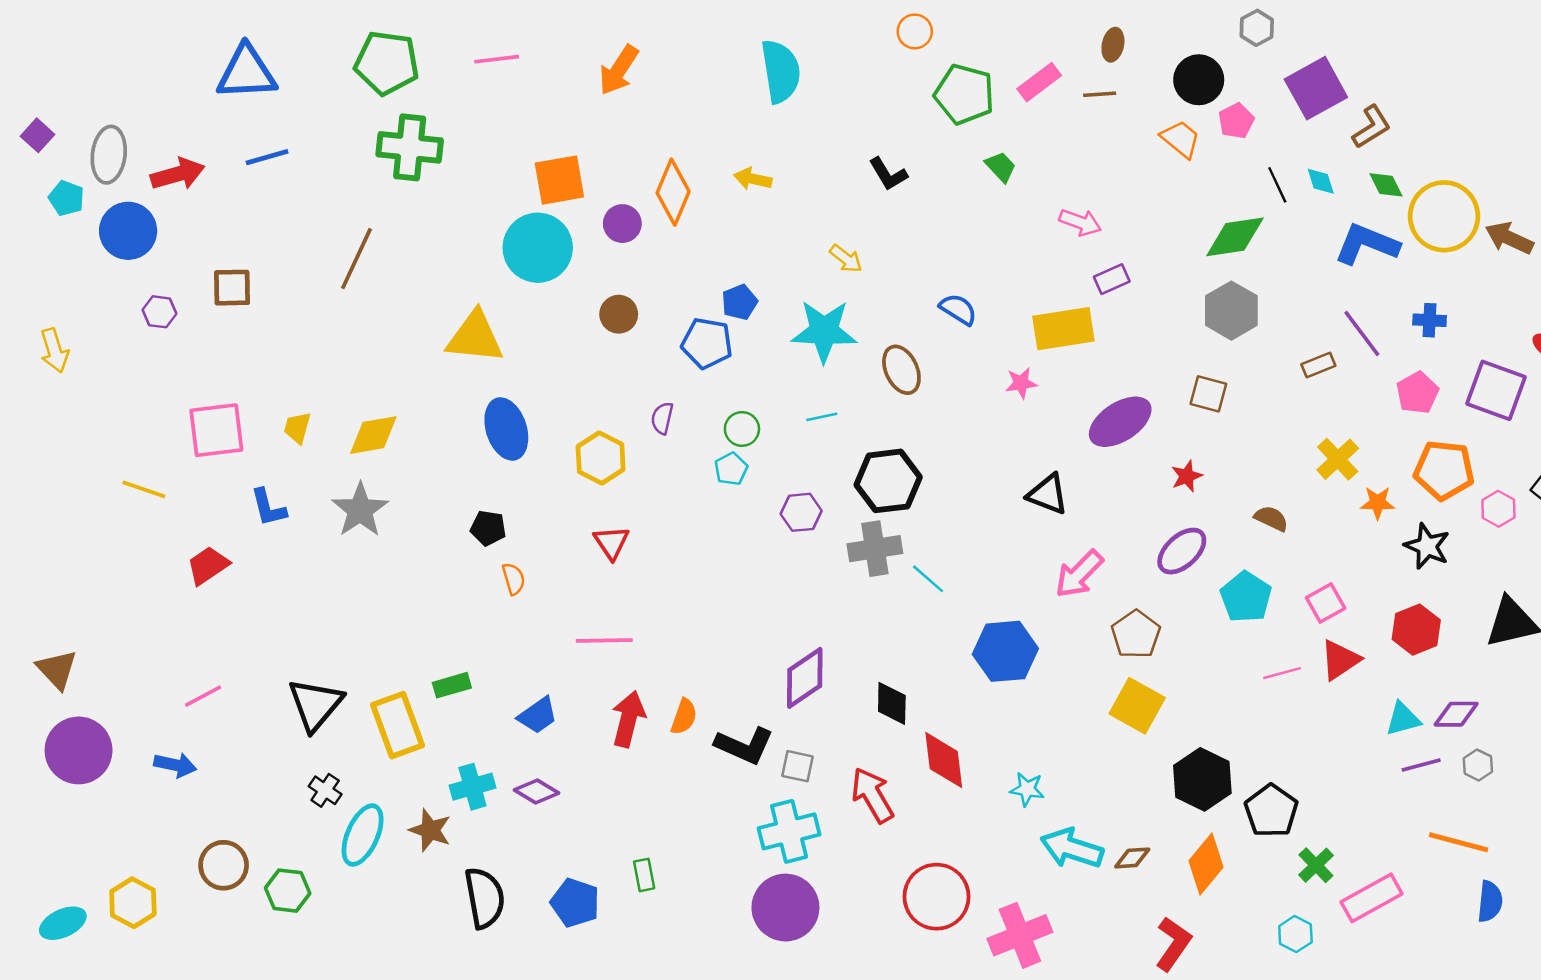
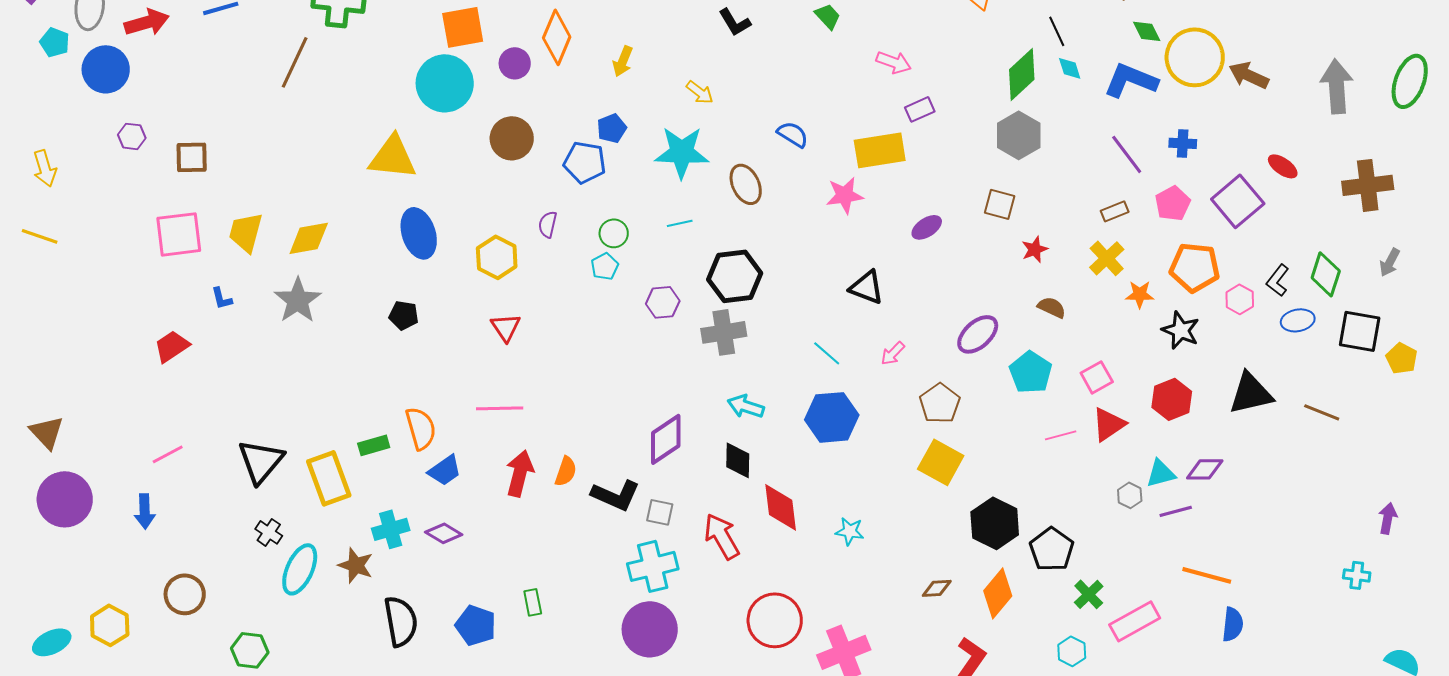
yellow arrow: (753, 179) -> (623, 61), moved, turned -80
cyan diamond: (1321, 181) -> (1070, 68), moved
green diamond: (1235, 237) -> (1022, 74), turned -34
brown line: (356, 259) -> (295, 62), moved
brown square: (232, 288) -> (192, 157), moved
brown circle: (619, 314) -> (512, 138), size x1.4
brown rectangle: (1318, 365) -> (1115, 211), moved
pink star: (1021, 383) -> (845, 195), size x1.4
purple square: (1496, 390) -> (1238, 201), turned 30
purple ellipse: (1120, 422) -> (927, 227), size x0.6
yellow trapezoid: (297, 428) -> (246, 232), size x1.5
red star: (1187, 476) -> (1035, 249), moved
yellow line: (144, 489) -> (40, 236), moved
blue L-shape: (268, 508) -> (222, 298), size x0.7
pink arrow: (1079, 574) -> (893, 353), size x0.6
orange semicircle: (514, 579) -> (421, 428), moved, size x1.6
cyan line: (928, 579) -> (827, 353), moved
blue arrow: (175, 765) -> (145, 511), turned 76
gray hexagon: (1478, 765) -> (1130, 495), moved
cyan arrow: (1072, 848) -> (746, 406), moved, size x0.7
green hexagon: (288, 891) -> (250, 650), moved

